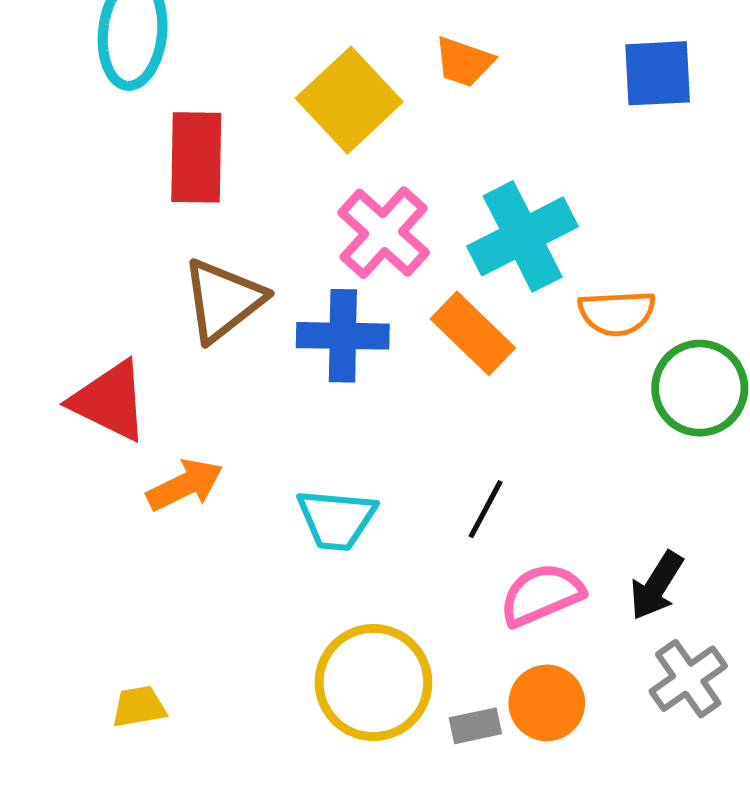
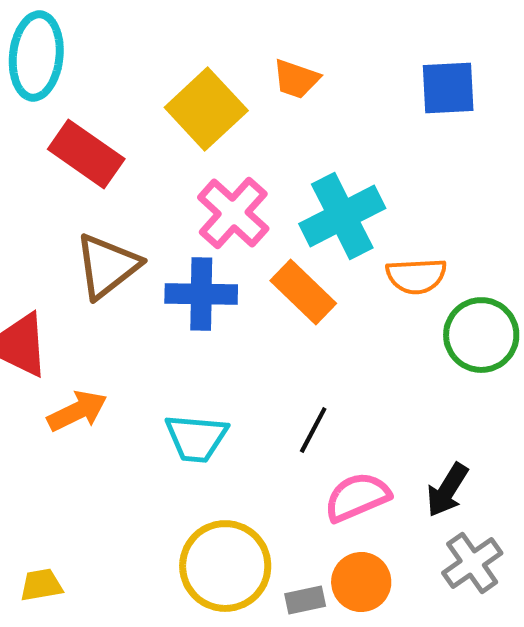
red rectangle: (196, 157) -> (86, 154), turned -56

